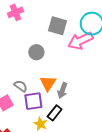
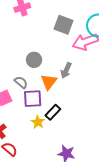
gray circle: (36, 52) -> (34, 60), moved
gray arrow: (62, 90) -> (66, 70), moved

